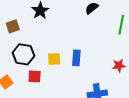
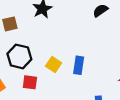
yellow square: (54, 59) -> (54, 64), turned 32

